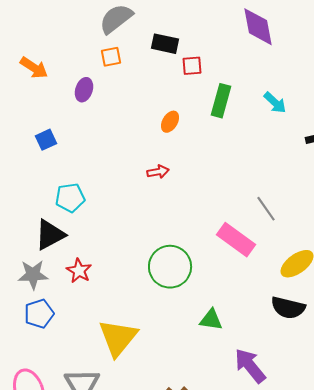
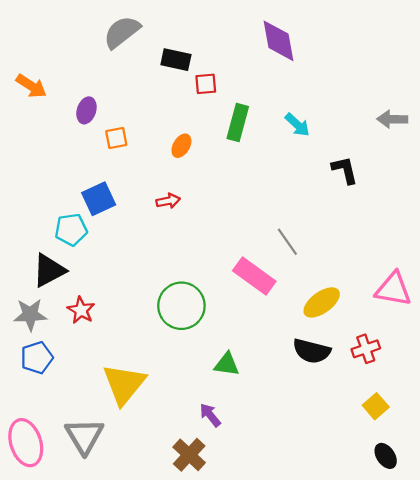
orange square: (111, 57) -> (116, 138), moved
blue square: (46, 140) -> (99, 199), moved, size x1.4
purple arrow: (250, 366) -> (210, 415), moved, size x0.6

